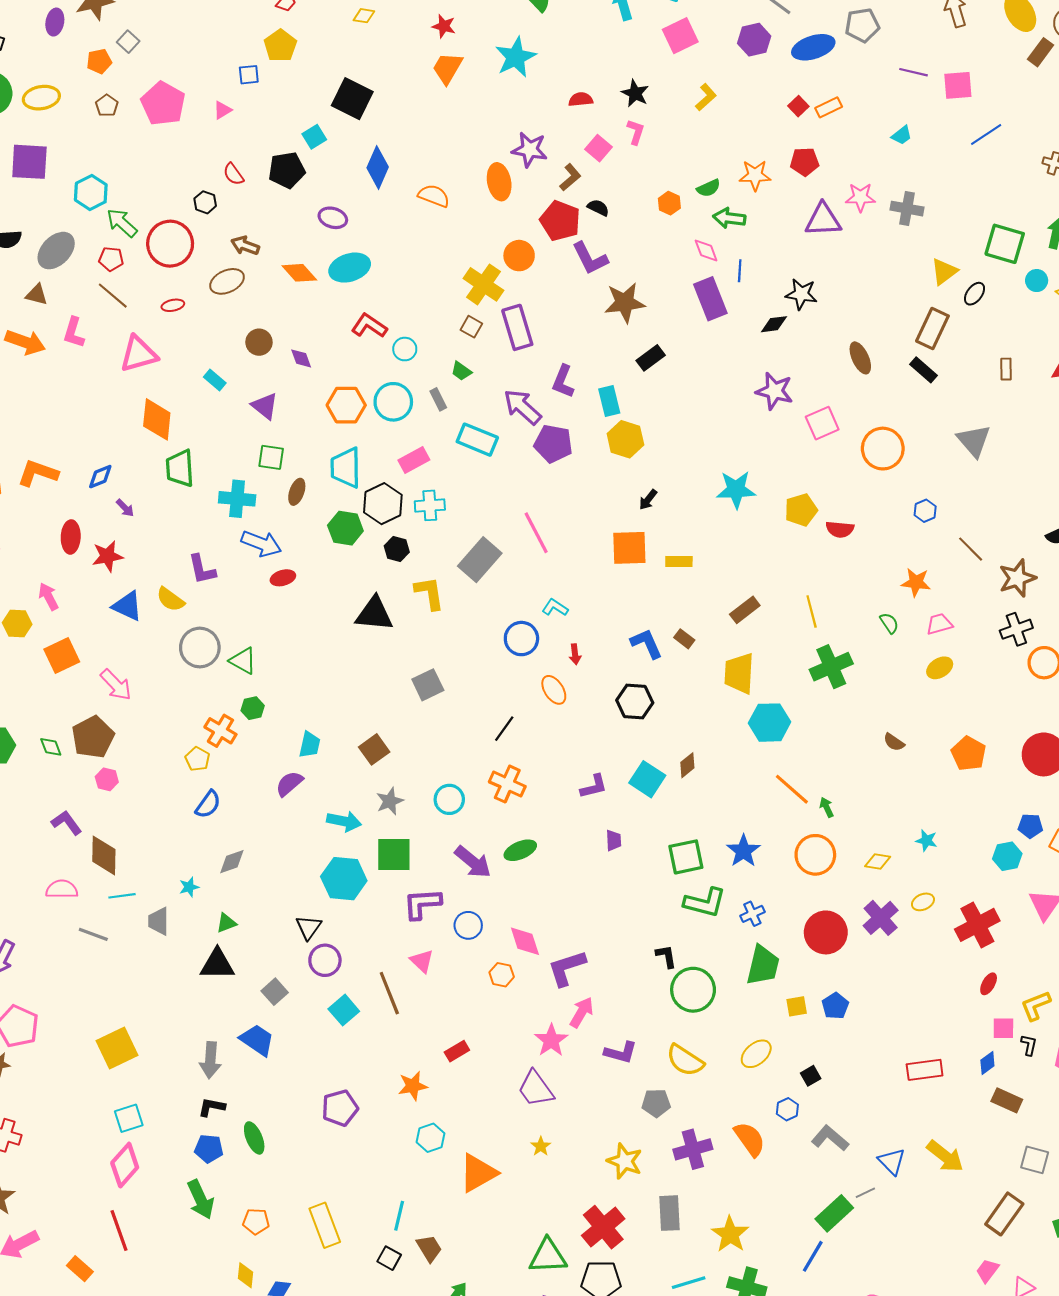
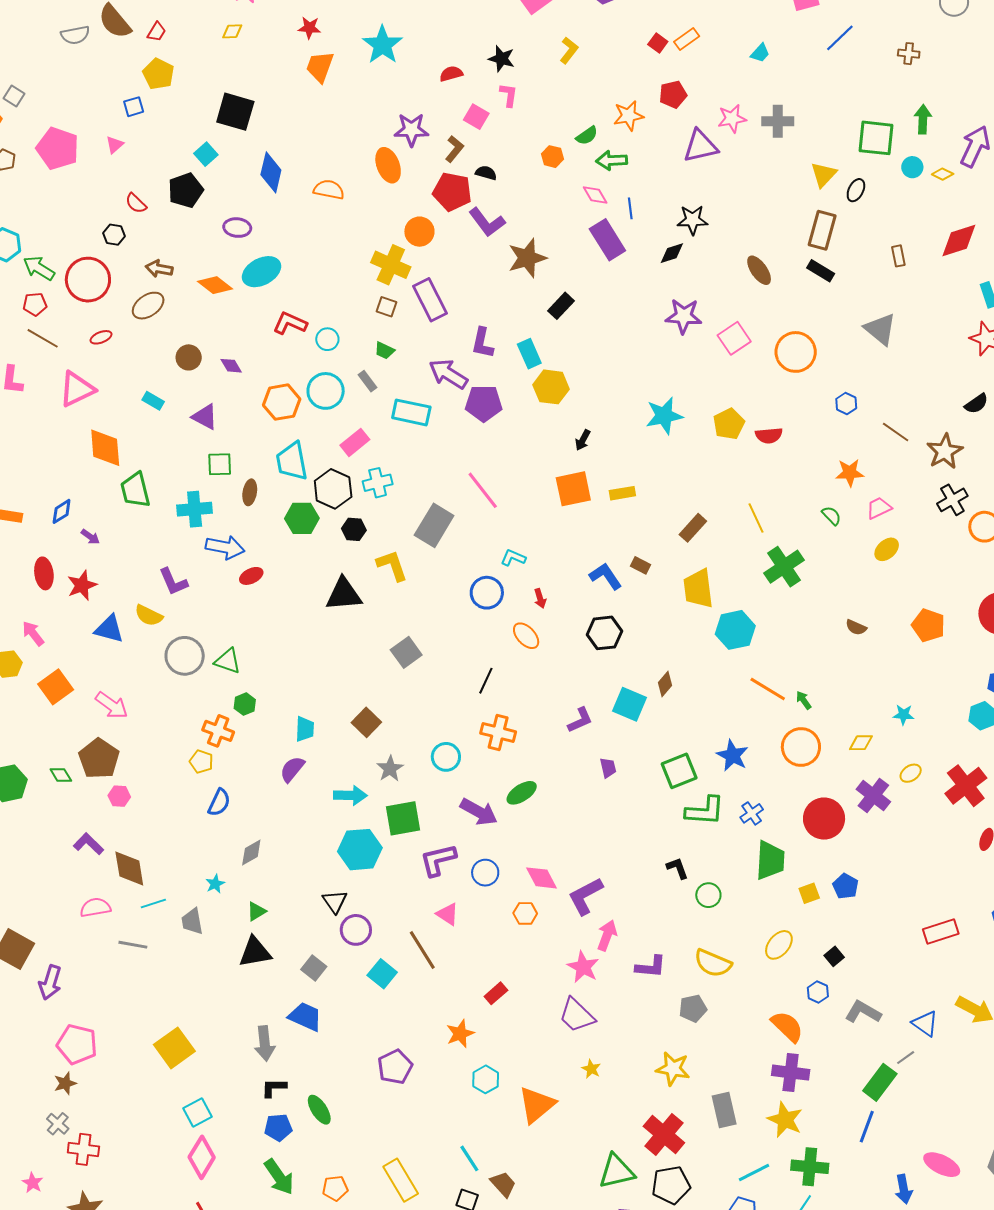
green circle: (693, 990) -> (708, 895), size x0.6
purple cross: (693, 1149) -> (791, 1073), moved, turned 33
cyan line: (399, 1216) -> (469, 1158), turned -36

